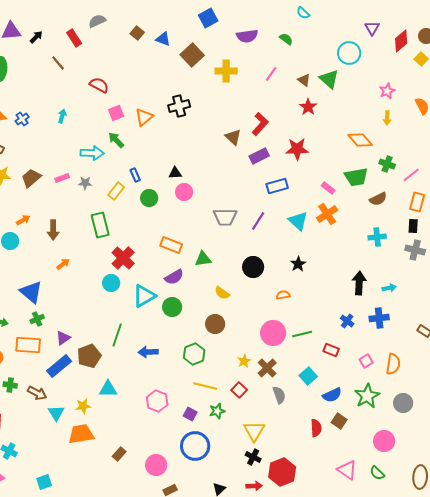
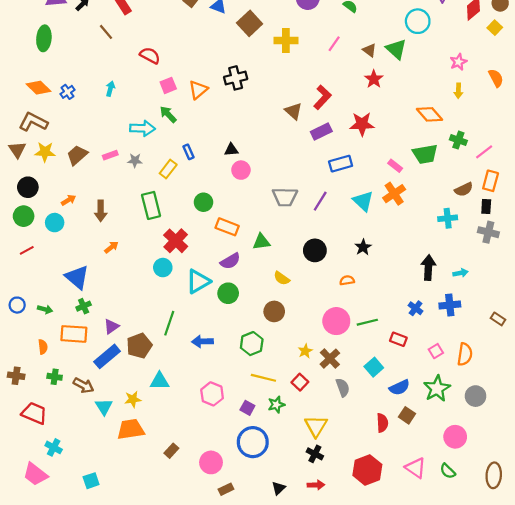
green circle: (149, 198) -> (203, 202), moved
brown semicircle: (378, 199) -> (464, 189), moved
red hexagon: (282, 472) -> (367, 470), moved

